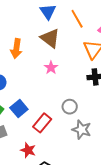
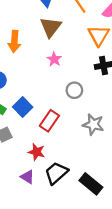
brown triangle: (50, 38) -> (51, 27), turned 35
gray circle: (70, 107) -> (74, 90), moved

